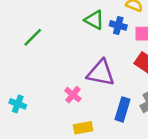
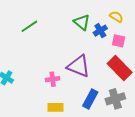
blue cross: (118, 25) -> (100, 31), turned 32
pink cross: (73, 95) -> (53, 79), turned 32

